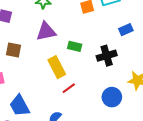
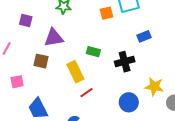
purple triangle: (46, 31) -> (54, 38), moved
brown square: (14, 50) -> (41, 61), moved

